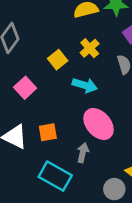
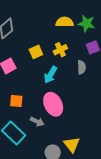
cyan arrow: (85, 85) -> (50, 75), turned 90
gray arrow: (83, 153) -> (37, 122), turned 88

